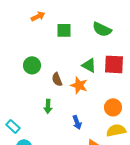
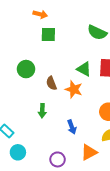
orange arrow: (38, 16) -> (40, 14), moved, turned 40
green square: (64, 30) -> (48, 35), moved

